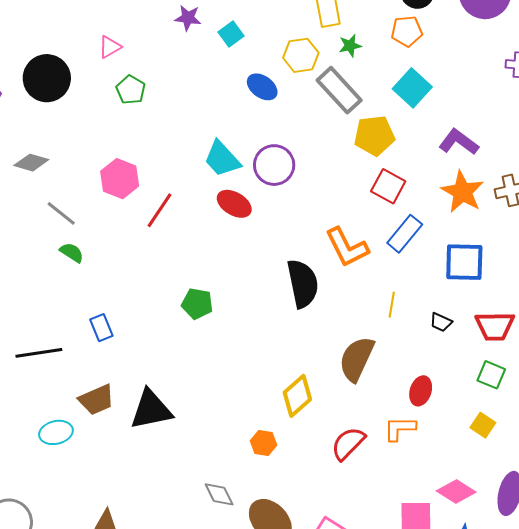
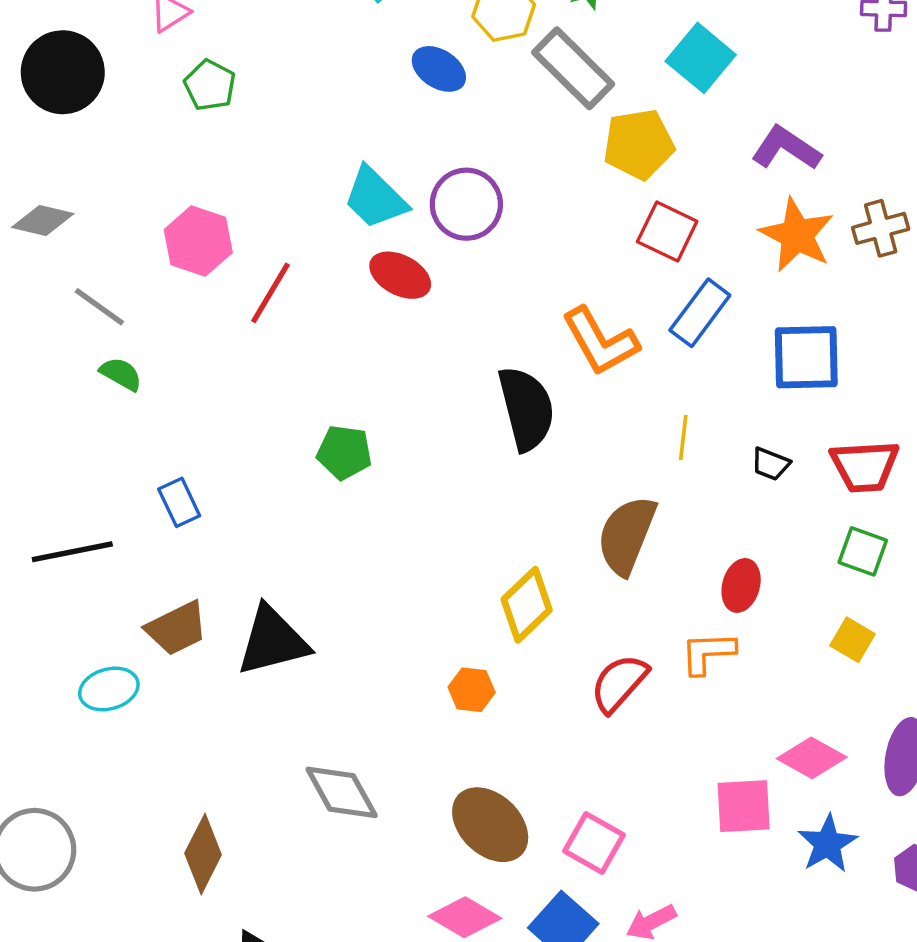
gray diamond: (219, 494) -> (342, 792), moved, size x1.4

